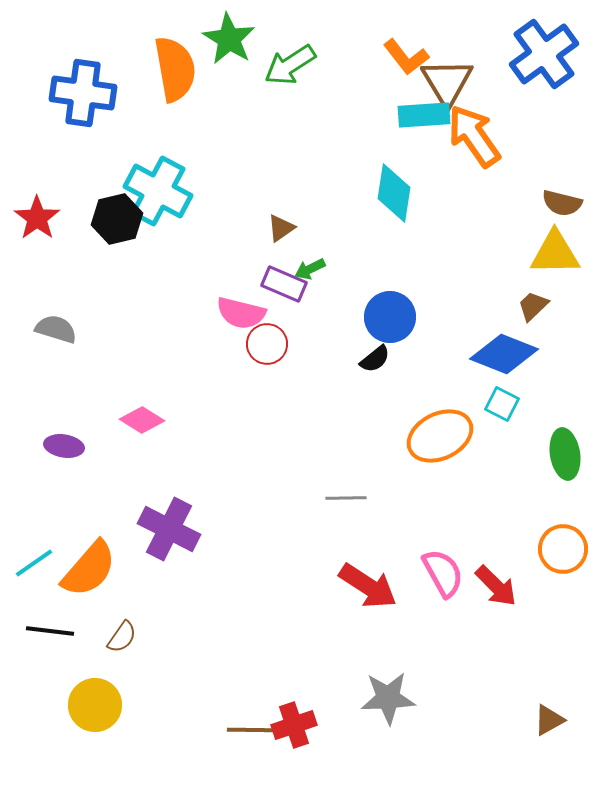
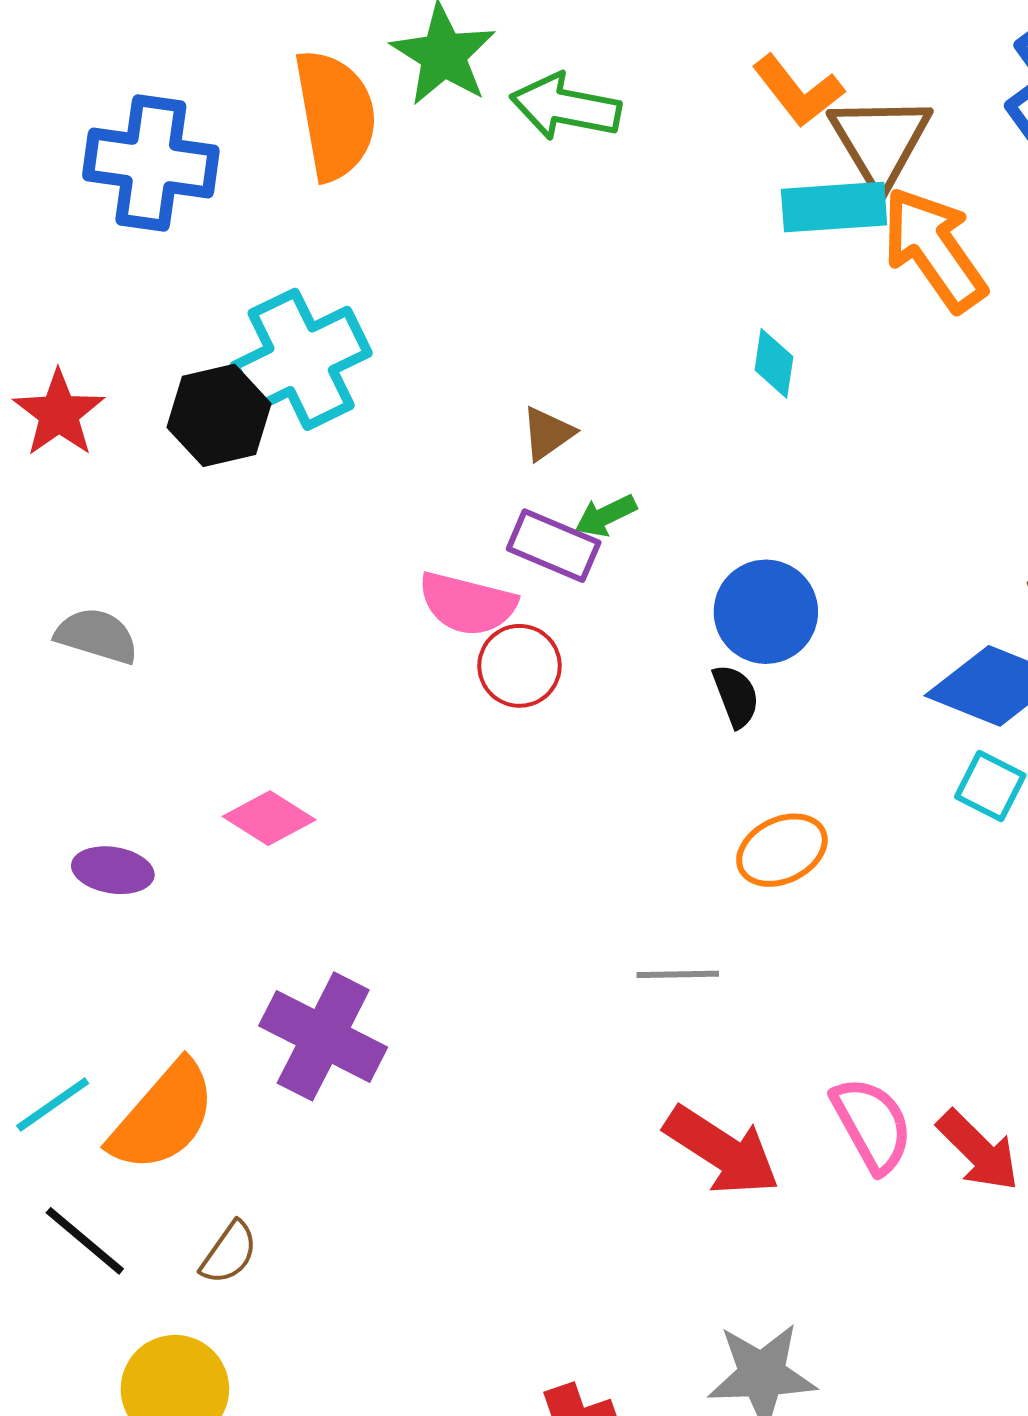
green arrow: (290, 65) -> (566, 107), turned 44
cyan cross: (158, 191) -> (301, 359), turned 36
cyan diamond: (394, 193) -> (774, 363), size x0.6
black semicircle: (375, 359) -> (736, 696), turned -72
orange ellipse: (440, 436) -> (782, 850), moved, size x0.7
black line: (50, 631) -> (85, 1241), turned 33

